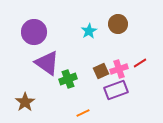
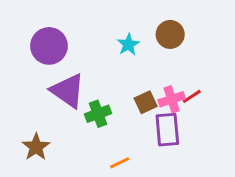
red line: (140, 63) -> (192, 96), moved
purple rectangle: (116, 90) -> (167, 130), turned -75

